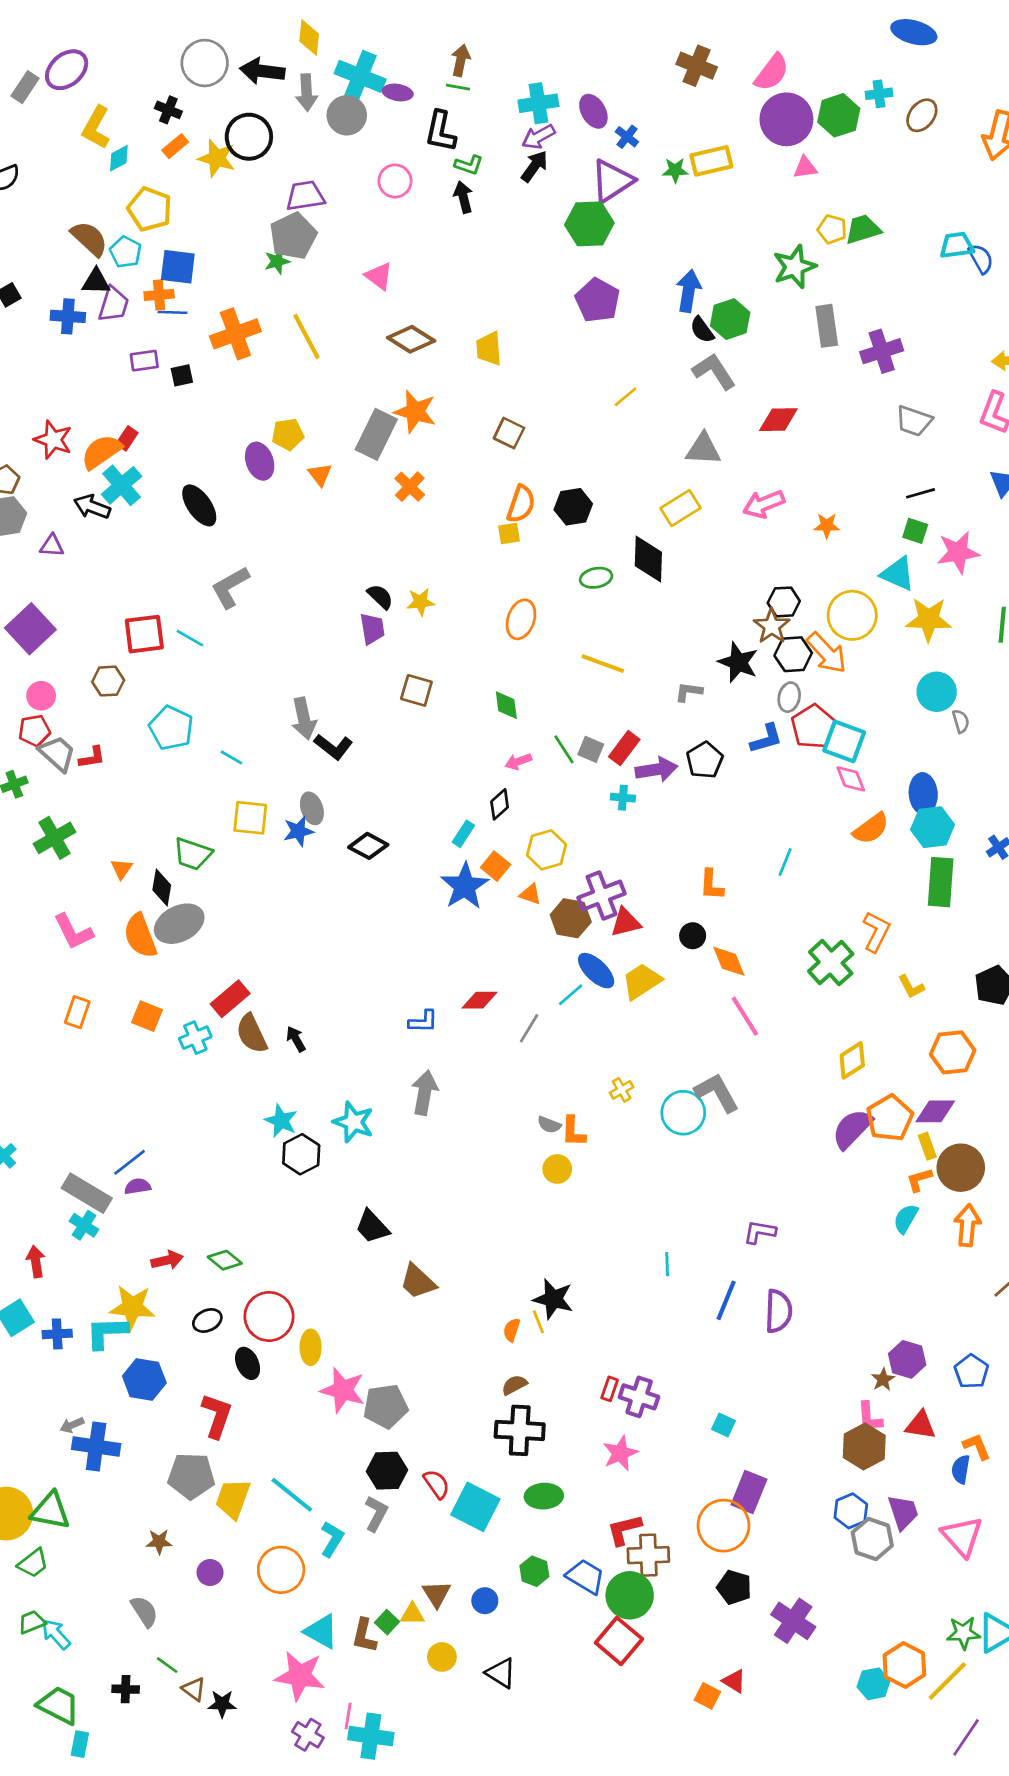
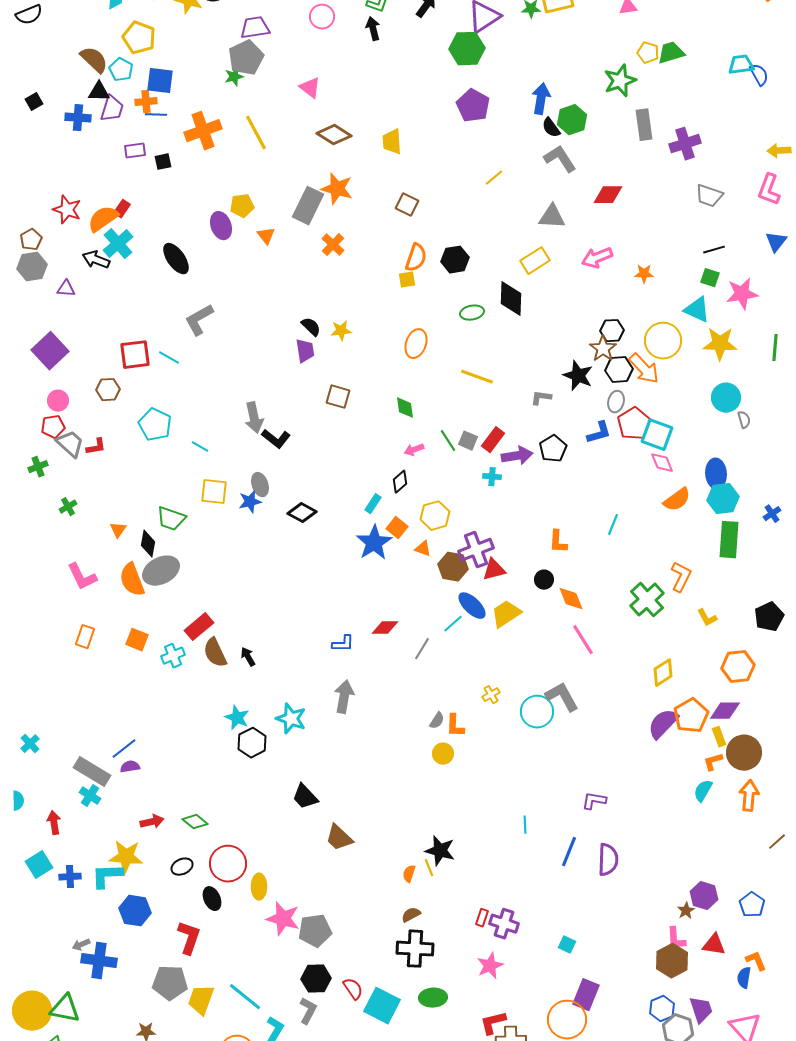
green cross: (55, 838) -> (68, 507), size x0.6
gray semicircle: (549, 1125) -> (437, 721), turned -78

